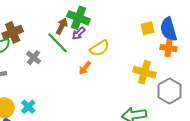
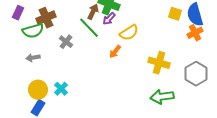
yellow square: (148, 28) -> (175, 14), turned 32
orange cross: (168, 48) -> (195, 33), turned -35
yellow cross: (144, 72) -> (159, 63), moved

